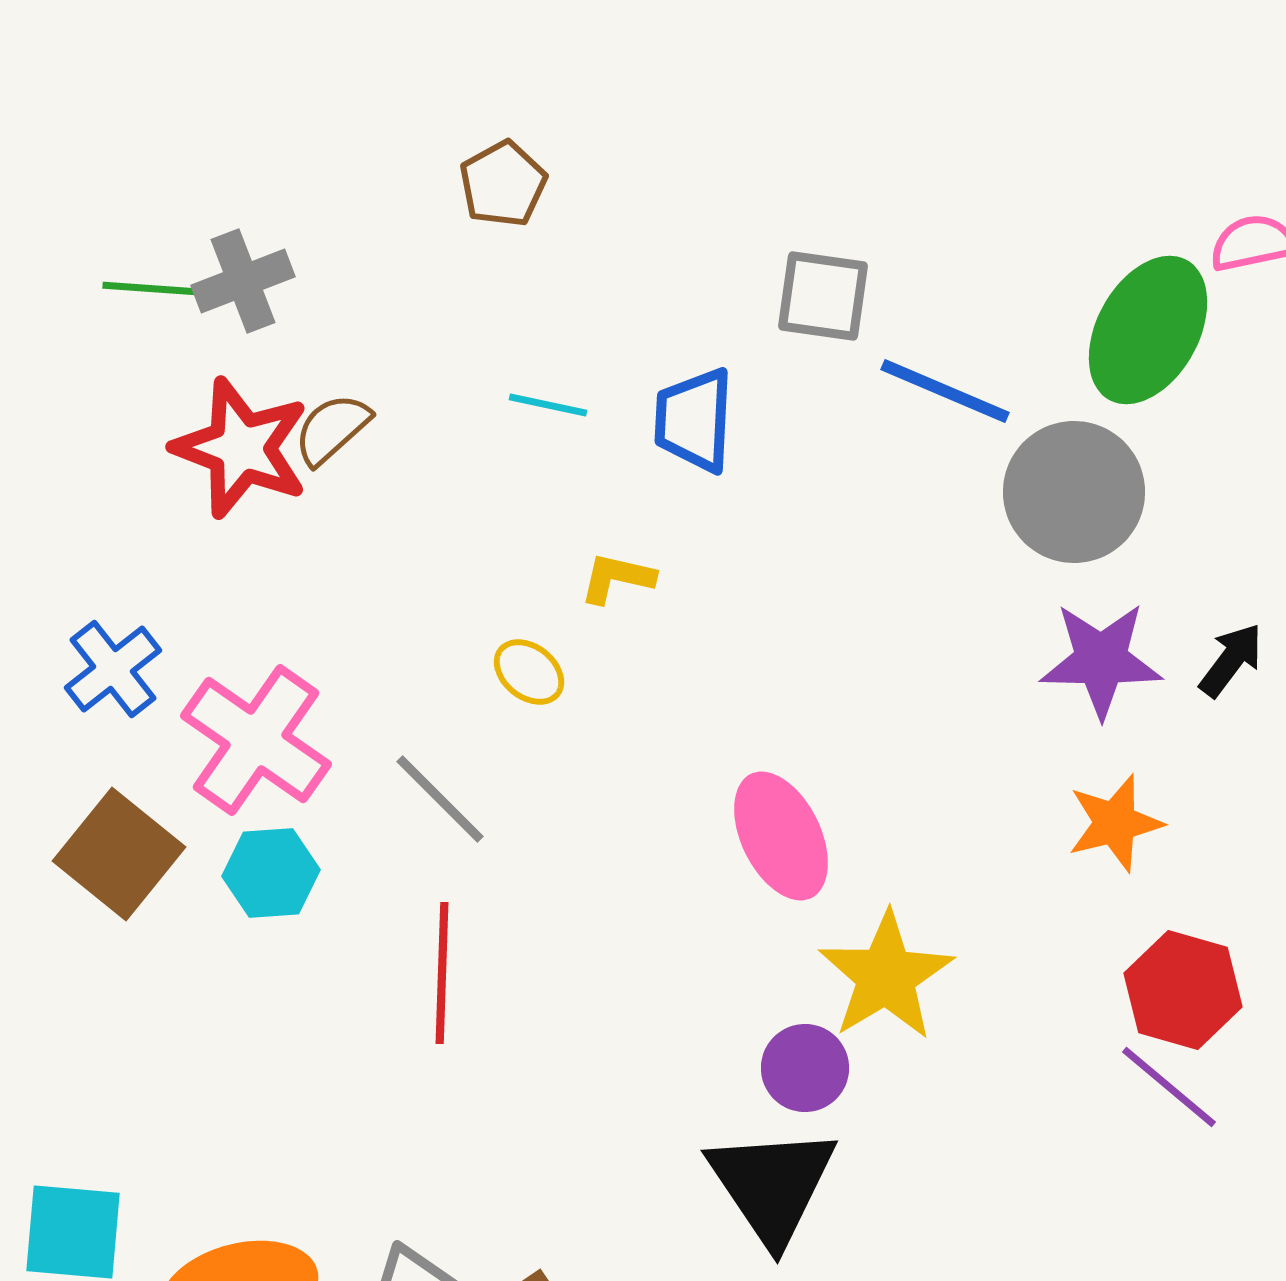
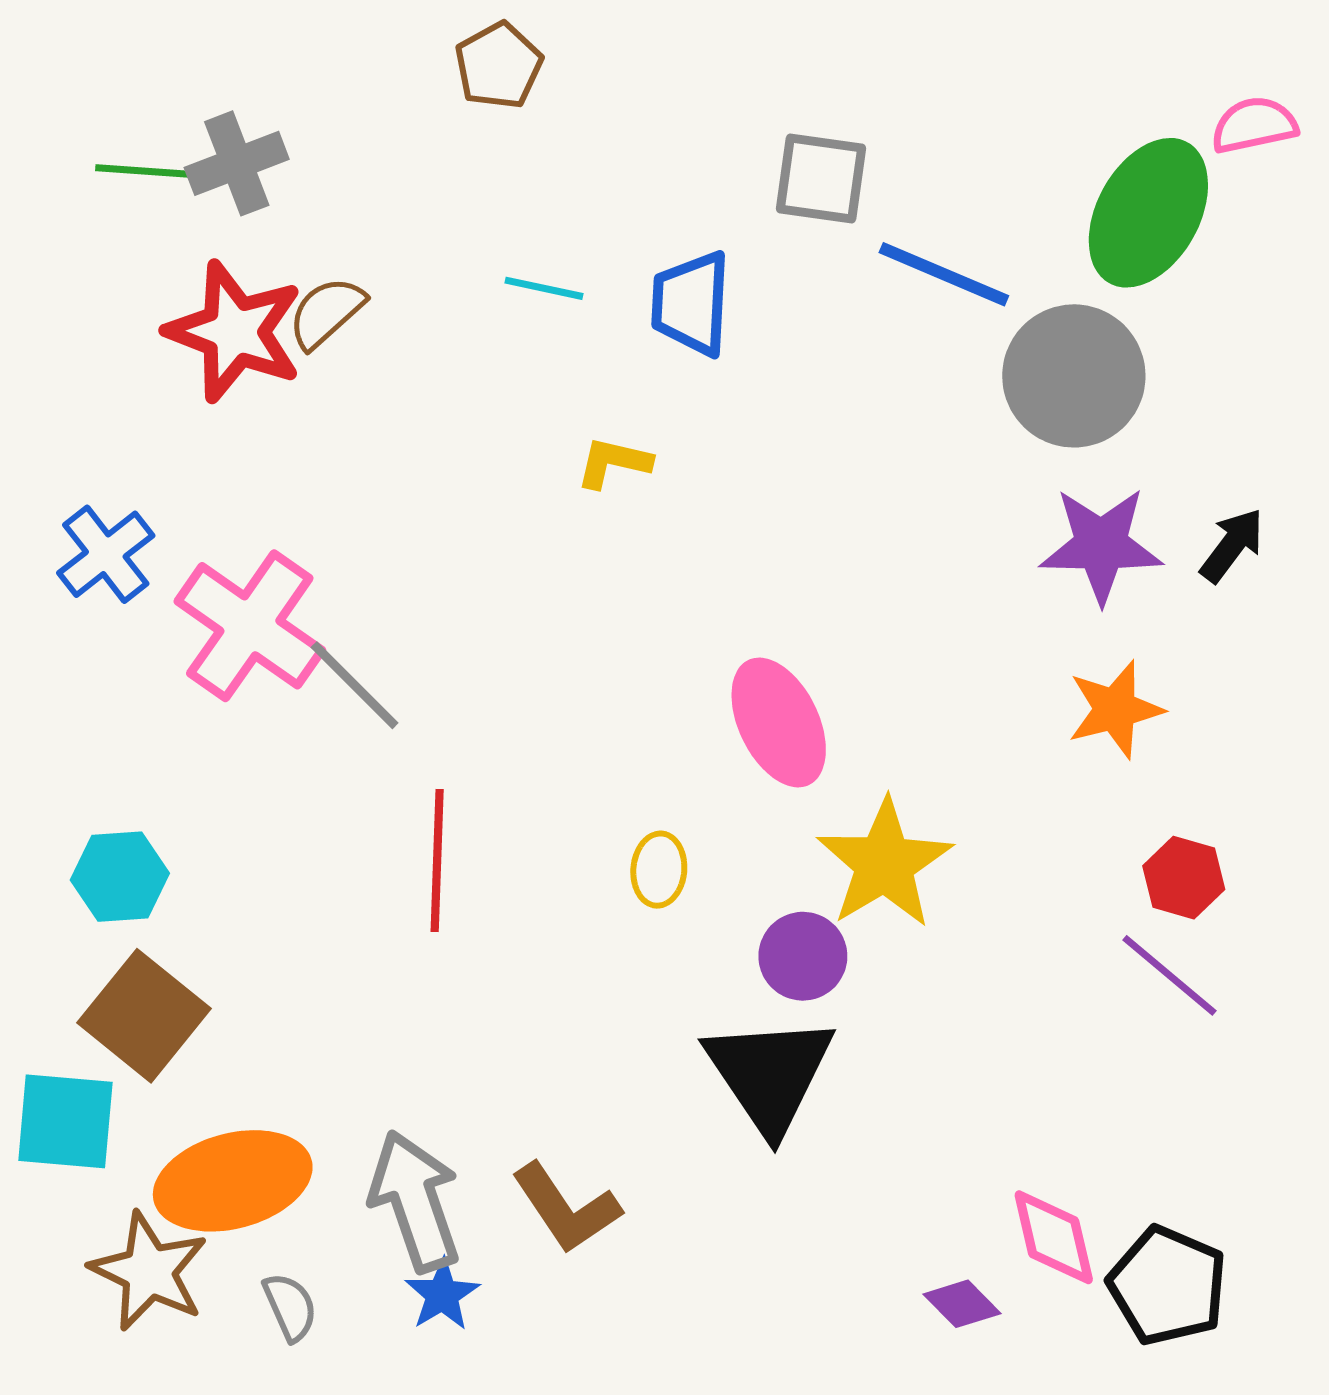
yellow ellipse: (529, 672) -> (659, 870), moved, turned 56
gray line: (440, 799) -> (355, 685), moved
brown square: (119, 854) -> (144, 1016), moved
cyan hexagon: (271, 873) -> (120, 877), moved
red hexagon: (1183, 990) -> (1184, 878), size x0.7

